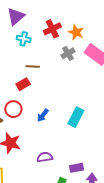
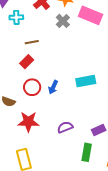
red circle: (13, 109) -> (32, 87), moved
cyan rectangle: (76, 117) -> (86, 81), turned 66

